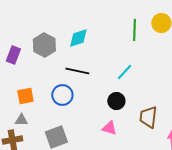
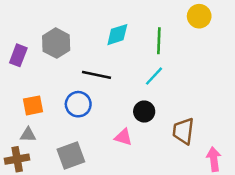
green line: (134, 30) -> (159, 41), moved
cyan diamond: (78, 38) -> (117, 35), moved
pink triangle: (109, 128) -> (123, 137), moved

